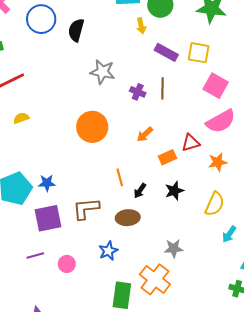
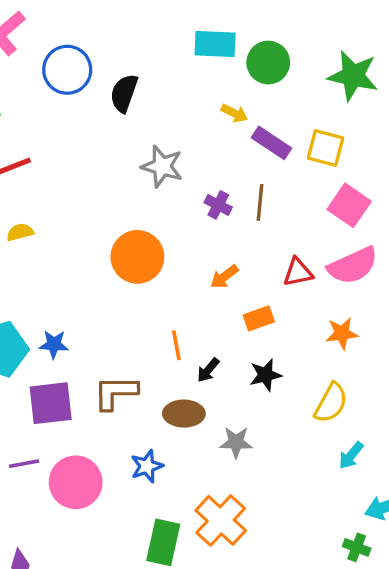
yellow arrow: (141, 26) -> (234, 113), moved, turned -56
red triangle: (191, 143) -> (298, 272), moved
gray star: (174, 248) -> (236, 442), moved
pink circle: (67, 264) -> (76, 482), size x1.8

